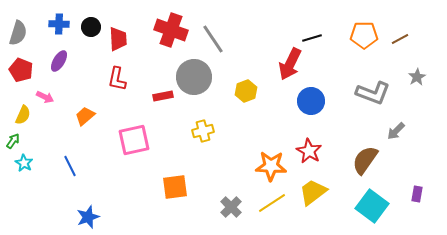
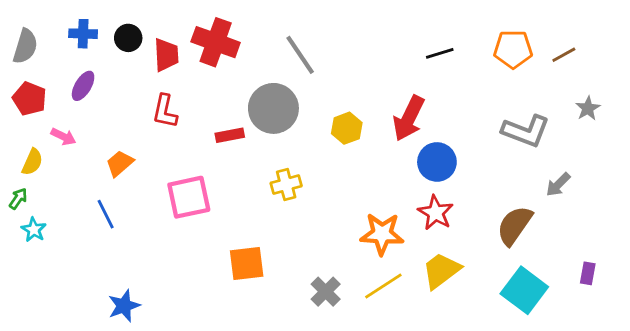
red cross: (171, 30) -> (216, 42), moved
red arrow: (290, 64) -> (409, 118), moved
blue circle: (311, 101) -> (437, 162), moved
blue line: (70, 166) -> (106, 214), moved

